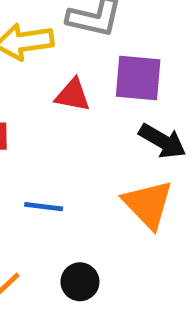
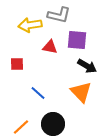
blue line: (44, 207) -> (38, 93), turned 35
black circle: (80, 282) -> (53, 124), size x1.5

